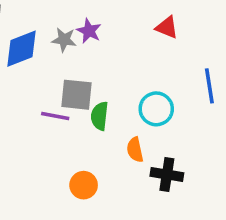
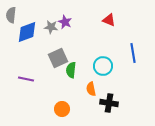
gray square: (76, 95) -> (58, 58), turned -30
purple line: (55, 116) -> (26, 79), moved

